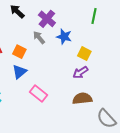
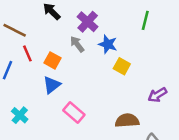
yellow square: (84, 54) -> (122, 66), moved
purple arrow: (80, 72) -> (157, 95), moved

